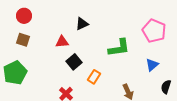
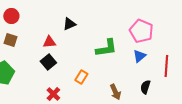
black square: (74, 62) -> (48, 62), moved
blue triangle: (152, 65) -> (139, 56), moved
black semicircle: (166, 87) -> (145, 87), moved

